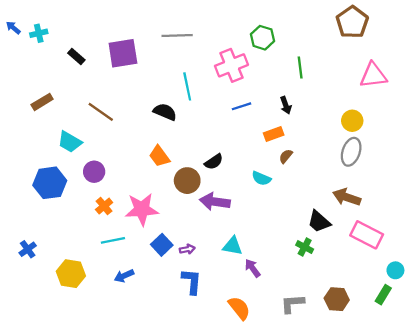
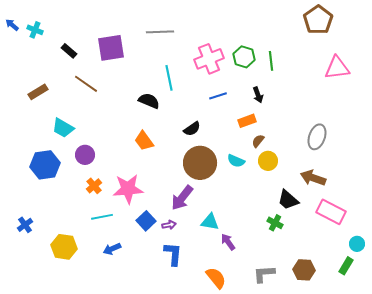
cyan cross: (39, 33) -> (35, 30), turned 35
green hexagon: (262, 38) -> (244, 57), moved
brown line: (101, 112) -> (86, 84), moved
yellow circle: (352, 121) -> (268, 161), moved
black semicircle: (214, 162) -> (192, 129), moved
brown circle: (187, 181) -> (200, 163), moved, size x1.4
purple arrow: (215, 202) -> (182, 198), moved, turned -60

